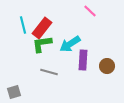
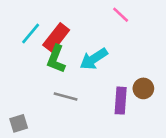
cyan line: (23, 25) -> (31, 33), turned 54
green L-shape: (42, 44) -> (56, 59), turned -60
purple rectangle: (83, 60) -> (121, 101), moved

